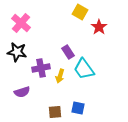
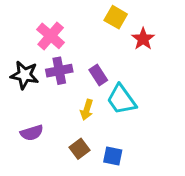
pink cross: (21, 23) -> (51, 36), moved
purple cross: (41, 68) -> (59, 71), moved
brown square: (55, 112) -> (79, 149), moved, turned -32

